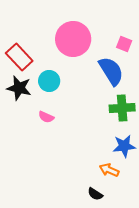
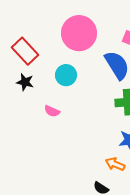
cyan circle: (49, 81) -> (66, 75), moved
black star: (19, 88) -> (25, 82), size x0.7

